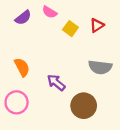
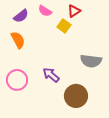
red triangle: (97, 25) -> (74, 11), moved
orange semicircle: (22, 67) -> (18, 40), moved
pink circle: (17, 102) -> (17, 80), moved

